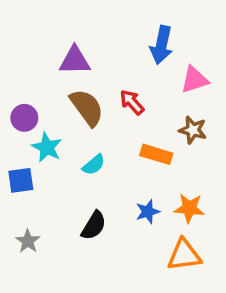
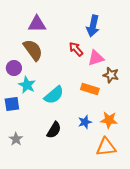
purple triangle: (75, 61) -> (37, 24), moved
pink triangle: (194, 80) -> (96, 58), moved
red arrow: (132, 102) -> (76, 49), moved
brown semicircle: (87, 107) -> (33, 50), moved
cyan semicircle: (94, 165) -> (54, 95), size x1.5

